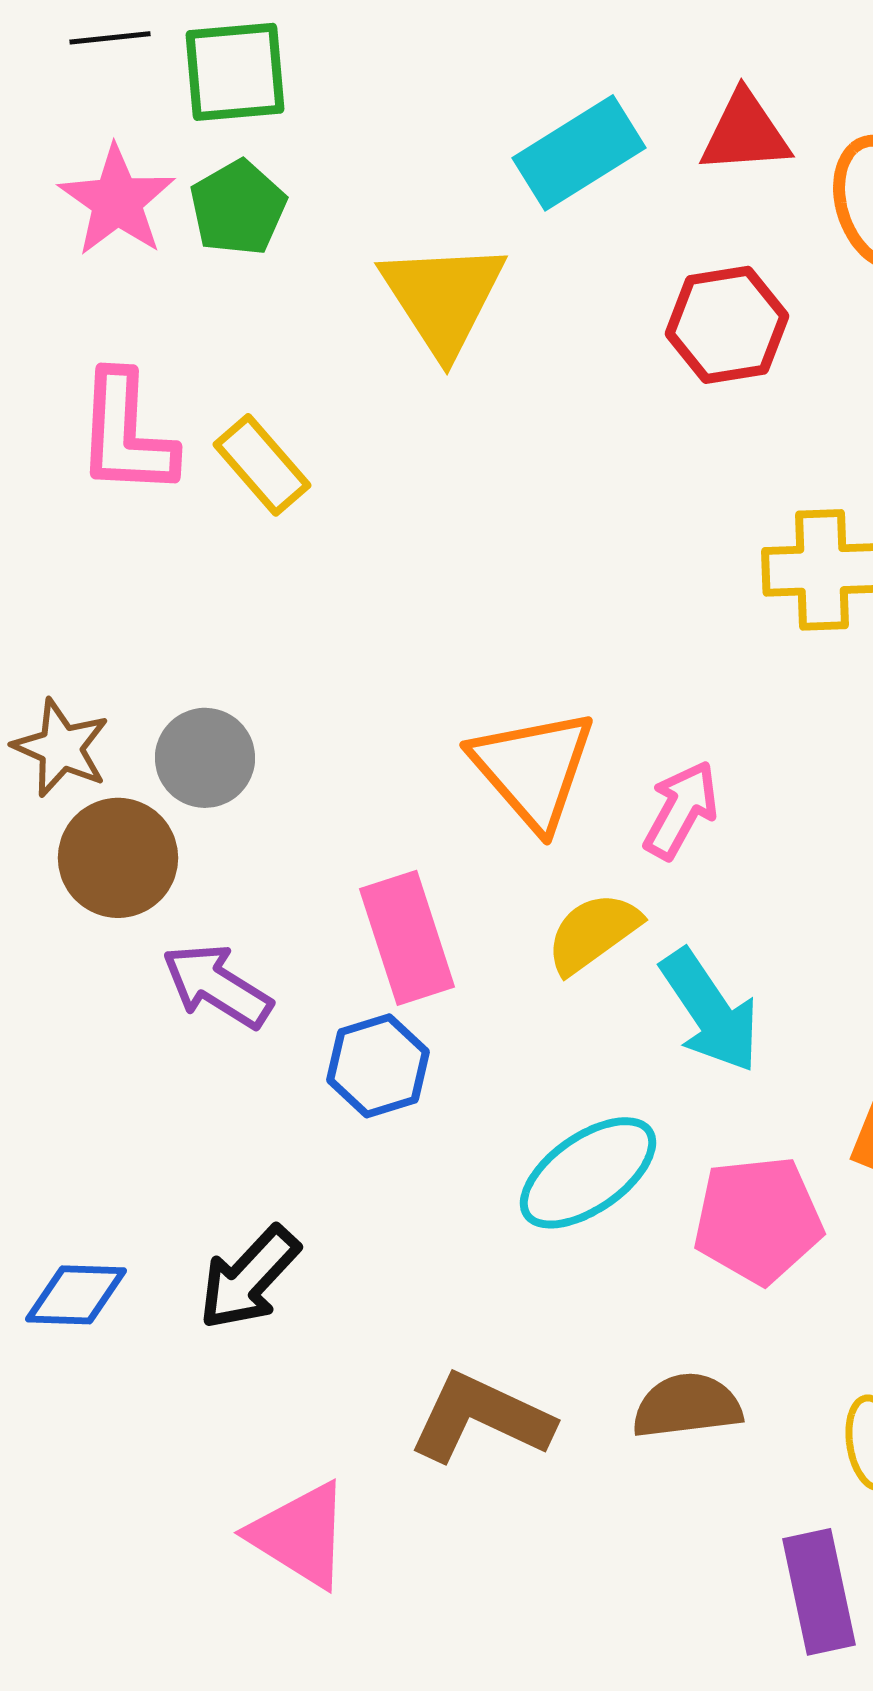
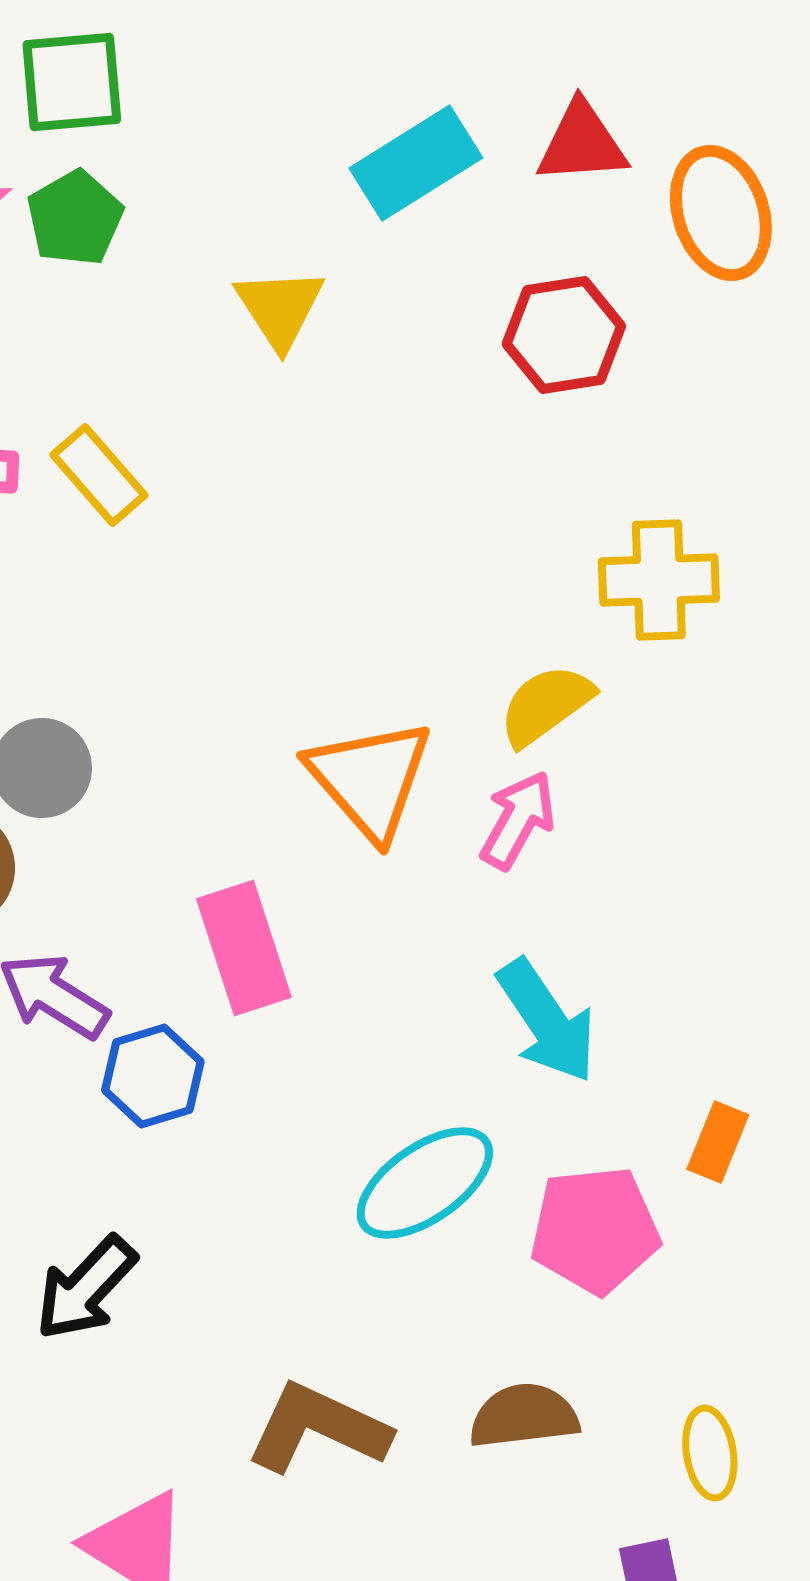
yellow triangle: (443, 298) -> (280, 308), size x0.7
yellow semicircle: (593, 933) -> (546, 705), moved
blue hexagon: (378, 1066) -> (153, 1076), moved

